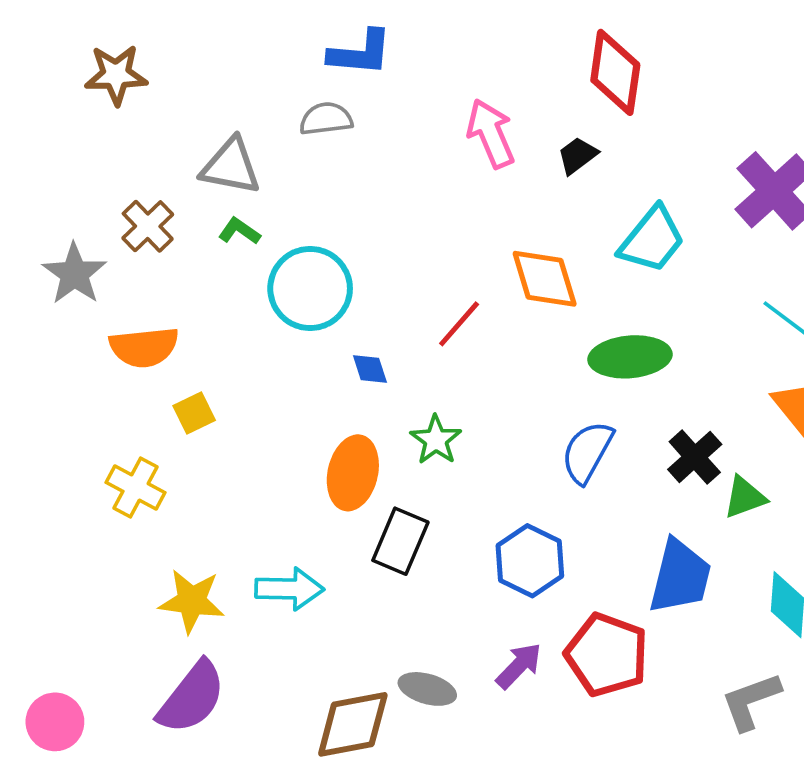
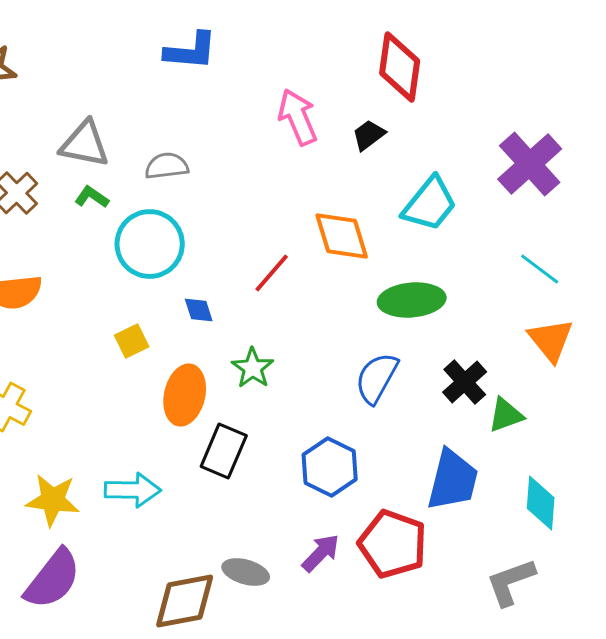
gray semicircle: (326, 119) -> (167, 166), moved
yellow square: (194, 413) -> (132, 341), moved

